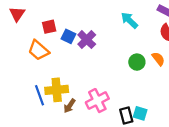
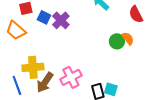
green circle: (137, 62) -> (117, 41), moved
blue line: (40, 95) -> (17, 85), moved
brown arrow: (70, 106) -> (45, 82), size x1.5

